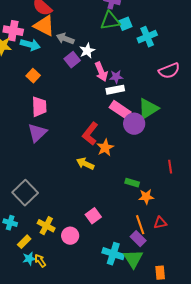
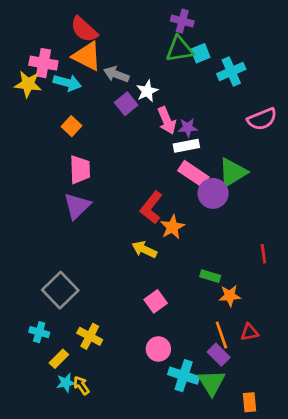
pink square: (93, 216) -> (156, 301), moved
pink circle: (70, 236) -> (158, 349), moved

